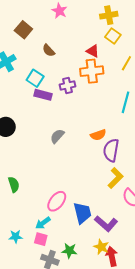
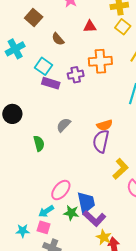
red triangle: (93, 51) -> (90, 26), moved, turned -32
purple semicircle: (111, 150) -> (101, 141), moved
green semicircle: (14, 185) -> (39, 143), moved
purple L-shape: (106, 224) -> (94, 218), moved
cyan star: (16, 237) -> (23, 231), moved
green star: (69, 251) -> (71, 213), moved

